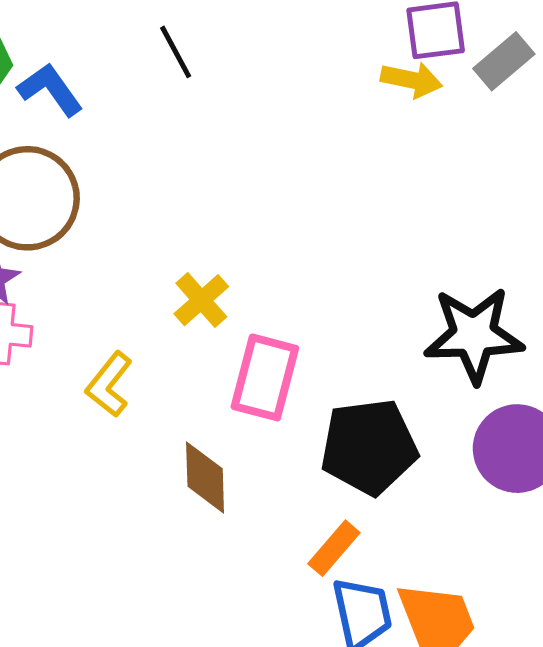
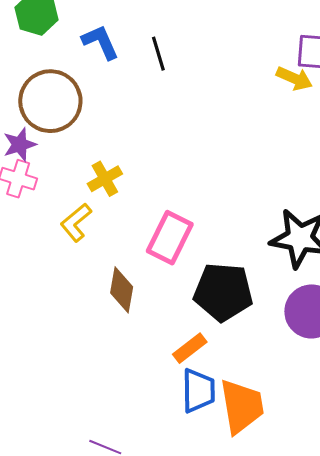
black line: (176, 52) -> (158, 54), moved
blue L-shape: (50, 90) -> (100, 42), moved
yellow cross: (201, 300) -> (105, 179), moved

